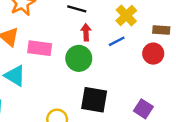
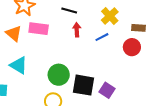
pink rectangle: (40, 48) -> (39, 29), moved
green circle: (79, 58) -> (59, 75), moved
purple square: (143, 109) -> (107, 90), moved

